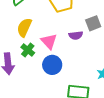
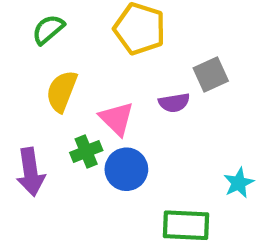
green cross: (28, 50) -> (86, 152), moved, turned 32

